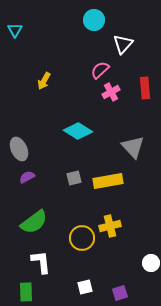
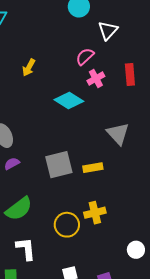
cyan diamond: (78, 131) -> (69, 101), moved
gray square: (74, 178) -> (59, 165), size x1.8
yellow rectangle: (108, 181) -> (93, 168), size x0.7

